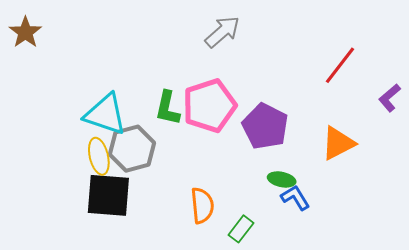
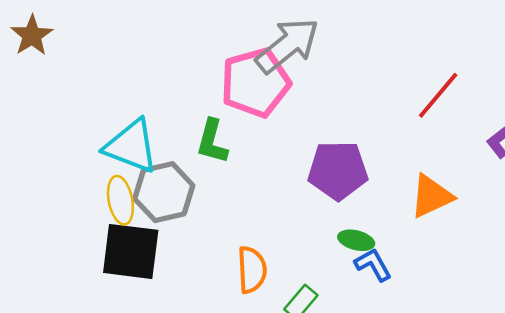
gray arrow: (222, 32) -> (287, 45), size x1.4
pink pentagon: (209, 106) -> (256, 83), moved
purple pentagon: (265, 126) -> (338, 170), turned -30

